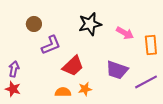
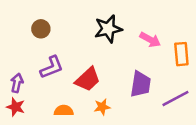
purple L-shape: (51, 45) -> (52, 67), moved
purple trapezoid: (117, 70) -> (141, 84), turned -100
orange semicircle: (63, 92) -> (64, 111), moved

